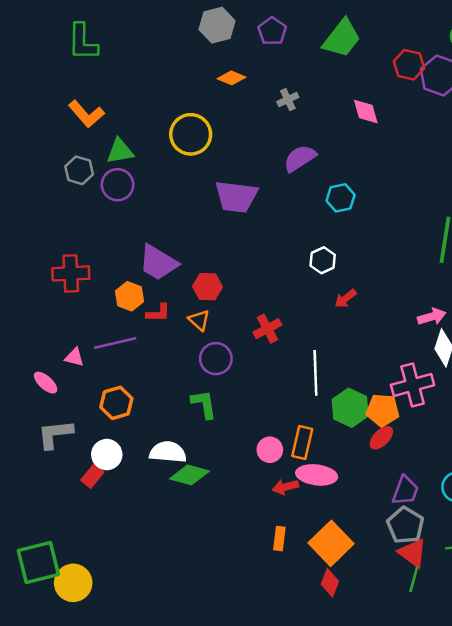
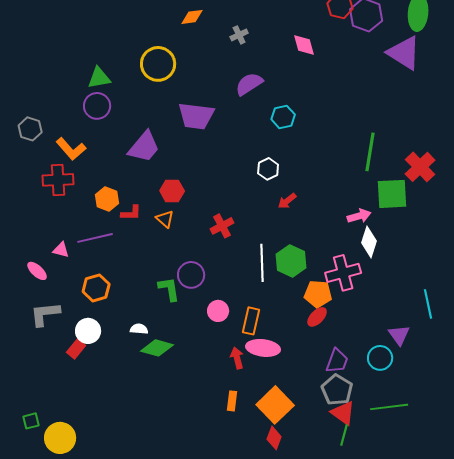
orange diamond: (231, 78) -> (192, 17), turned -30
orange L-shape: (86, 114) -> (71, 149), moved
gray hexagon: (79, 170) -> (30, 129), moved
purple trapezoid: (158, 263) -> (144, 147), moved, turned -81
purple circle: (216, 359) -> (191, 275), moved
green hexagon: (350, 408) -> (291, 261), moved
pink circle: (270, 450) -> (218, 311), moved
white semicircle: (168, 452) -> (139, 329), size x0.6
red arrow: (285, 487) -> (237, 358), turned 90
green square: (38, 562) -> (31, 421), size x0.5

